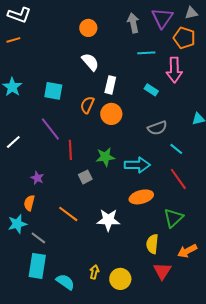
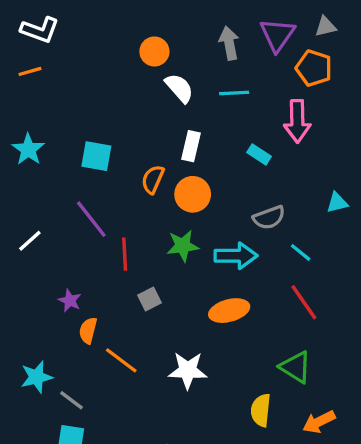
cyan line: (146, 53) -> (234, 93), moved
white semicircle: (90, 62) -> (179, 88), moved
green star: (105, 157) -> (183, 246), moved
cyan arrow: (137, 165) -> (236, 256), moved
orange ellipse: (141, 197) -> (229, 311), moved
orange semicircle: (29, 203) -> (88, 330), moved
green triangle: (173, 218) -> (296, 367), turned -45

